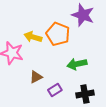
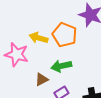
green arrow: (77, 64) -> (61, 66), moved

